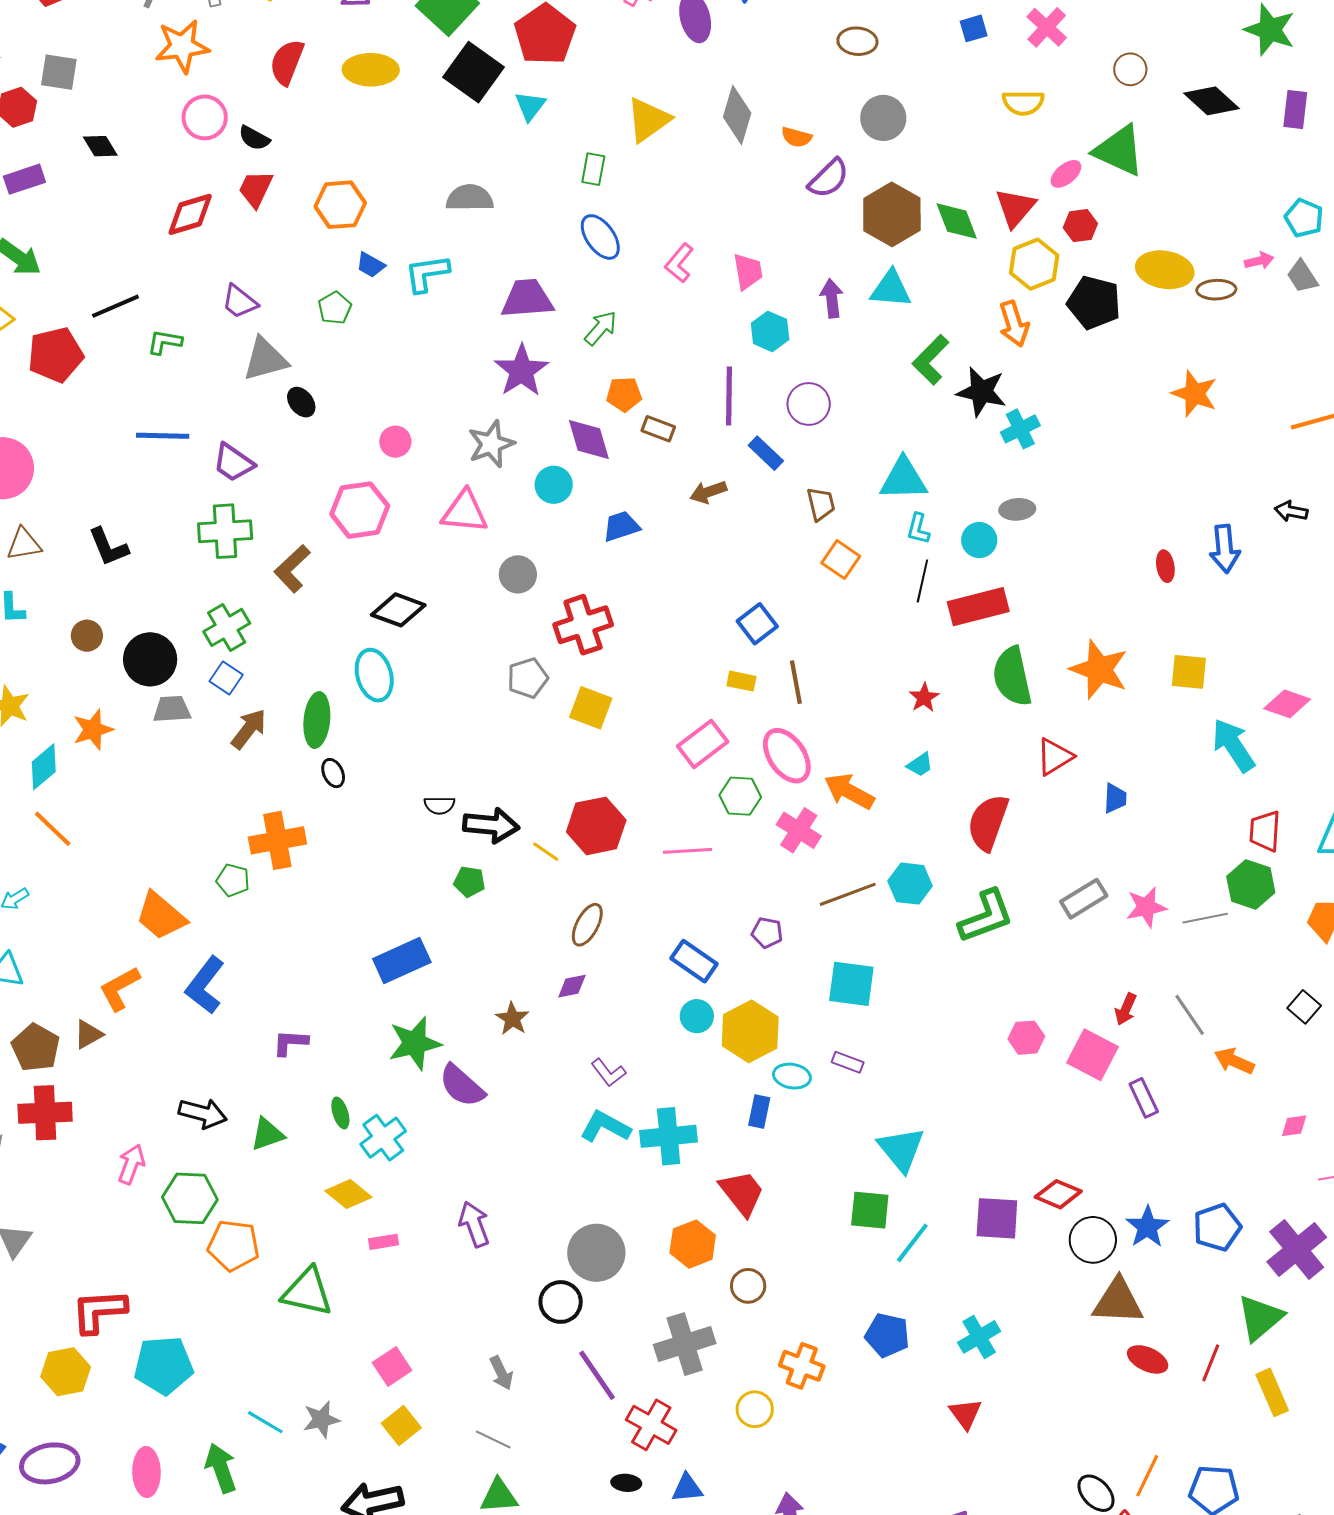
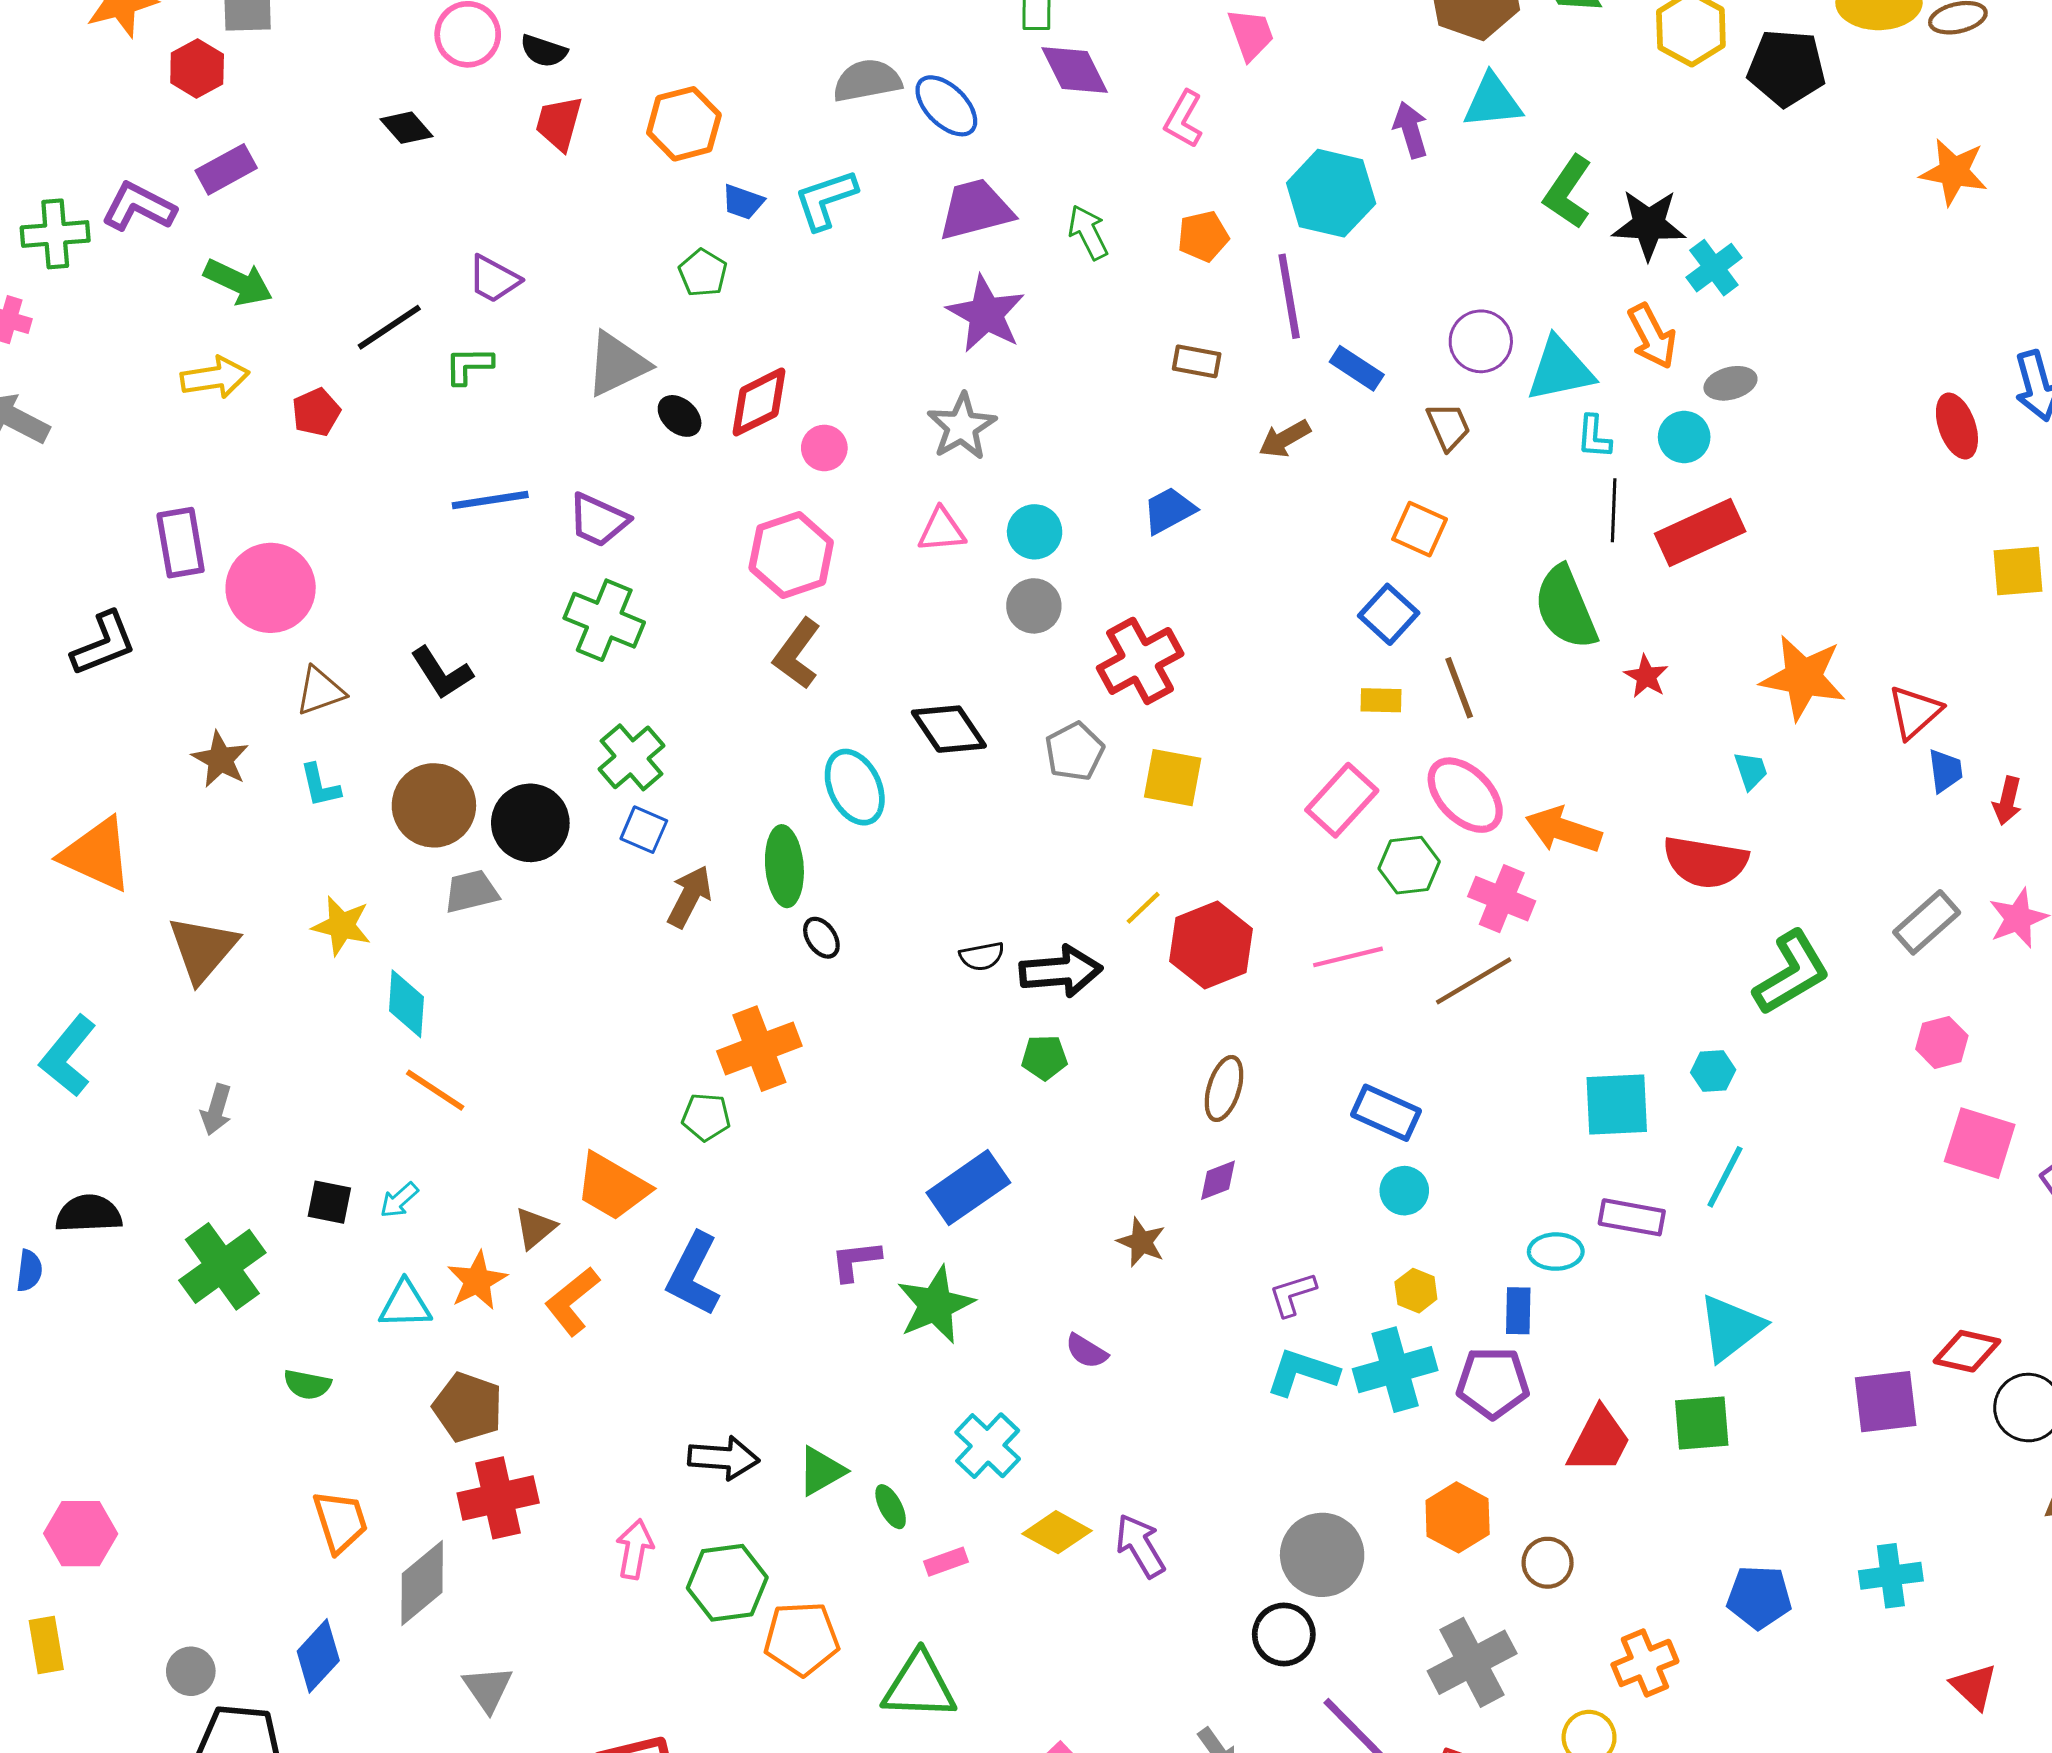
black diamond: (100, 146) -> (407, 128), moved
red diamond: (190, 214) -> (759, 402), moved
blue ellipse: (600, 237) -> (946, 106), moved
pink trapezoid: (748, 271) -> (1251, 34), moved
purple trapezoid: (240, 302) -> (494, 279), moved
orange arrow: (1014, 324) -> (1652, 336), moved
green arrow: (601, 328) -> (1088, 232), turned -57
cyan hexagon: (770, 331) -> (1331, 193), size x1.5
red pentagon: (56, 355) -> (316, 412), size x0.6
orange pentagon: (624, 394) -> (1203, 236), moved
purple circle: (809, 404) -> (1481, 341), moved
purple diamond: (589, 440) -> (1075, 70), moved
cyan circle: (554, 485) -> (1035, 532), moved
pink triangle: (465, 512) -> (942, 530), size x0.7
green cross: (225, 531) -> (604, 620), turned 36
orange square: (841, 560) -> (1420, 529), moved
red ellipse: (1165, 566) -> (1957, 426), size x1.4
brown L-shape: (292, 569) -> (797, 654), moved
black diamond: (398, 610) -> (949, 729), moved, turned 46
brown circle: (87, 636) -> (434, 805), size x1.8
orange star: (1099, 669) -> (1803, 678), moved
green semicircle: (1012, 676) -> (1566, 608), moved
gray trapezoid: (172, 709) -> (471, 891), moved
orange star: (93, 730) -> (477, 1281), moved
red triangle: (1055, 757) -> (1915, 712), moved
cyan trapezoid: (920, 765) -> (1751, 771), moved, turned -64
cyan diamond: (44, 767) -> (406, 1004), turned -36
red semicircle: (988, 823) -> (1705, 862), moved, turned -90
yellow line: (546, 852) -> (1143, 908), moved, turned -68
cyan hexagon: (910, 884) -> (1713, 1071), moved, size x0.7
brown line: (848, 894) -> (1474, 981), moved
purple pentagon: (767, 933) -> (1493, 1383), moved, size x1.6
red arrow: (1126, 1009) -> (2007, 801), moved
yellow hexagon: (750, 1031) -> (1416, 1291), moved, size x0.5
brown triangle: (88, 1034) -> (535, 1228), moved
pink hexagon: (1026, 1038) -> (1942, 1042), moved
purple L-shape: (290, 1043) -> (856, 1261), moved
green star: (415, 1043) -> (935, 1305), moved
purple rectangle: (848, 1062) -> (1632, 1217), size x1.4
purple L-shape: (608, 1073) -> (1293, 1294), turned 120
purple semicircle: (462, 1086) -> (1086, 1351), size x0.6
green ellipse: (340, 1113) -> (891, 1507), moved
cyan triangle: (901, 1149) -> (1731, 1328), turned 42
red trapezoid: (742, 1193) -> (1599, 1441), moved, turned 76
yellow diamond: (348, 1194) -> (1057, 1532), moved
pink rectangle: (384, 1242) -> (946, 1562), moved
cyan line: (912, 1243) -> (1725, 1177), moved
cyan cross: (979, 1337) -> (1891, 1576), turned 33
orange cross: (802, 1366) -> (1645, 1663), turned -33
red triangle: (965, 1414) -> (1974, 1687), moved

